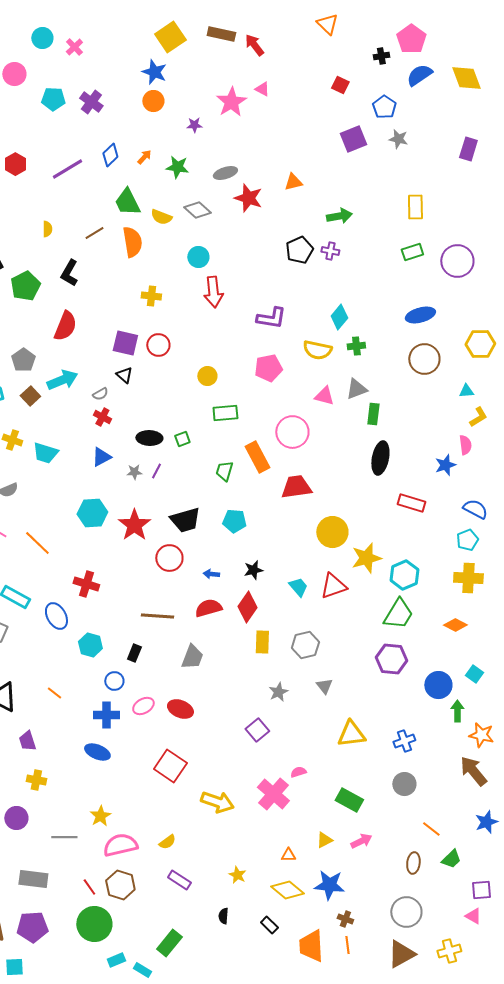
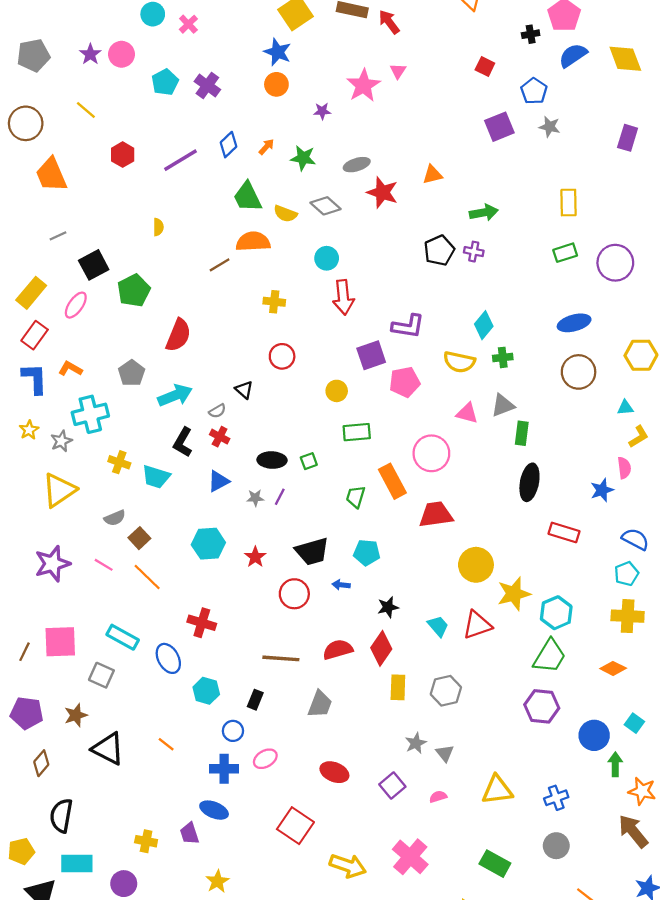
pink triangle: (262, 89) -> (398, 71), turned 35
cyan pentagon: (53, 99) -> (165, 82), turned -30
brown line: (94, 233) -> (220, 265), moved
orange semicircle: (132, 242) -> (253, 242), turned -84
black L-shape: (69, 273) -> (183, 442), moved
purple square: (125, 343) -> (371, 355), moved, turned -32
brown square: (30, 396) -> (139, 538), moved
red star: (134, 525) -> (255, 557), size x0.6
blue arrow: (211, 574) -> (341, 585), moved
gray triangle: (324, 686) -> (445, 753), moved
red ellipse: (180, 709) -> (334, 772), moved
purple trapezoid: (27, 741) -> (190, 833), moved
pink semicircle: (298, 772) -> (438, 797), moved

